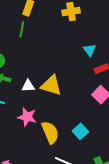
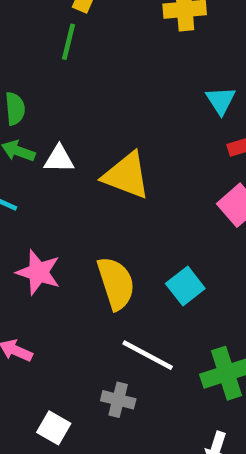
white triangle: (28, 86) -> (59, 159), moved
pink star: (27, 117) -> (38, 272), moved

